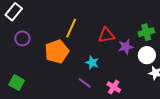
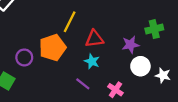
red triangle: (106, 35) -> (94, 39), moved
purple circle: (22, 38) -> (24, 57), moved
white circle: (147, 55) -> (140, 66), moved

